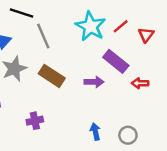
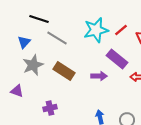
cyan star: (90, 26) -> (96, 30), turned 30
gray line: (43, 36) -> (57, 38), turned -35

